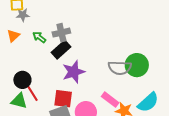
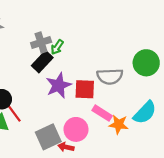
green arrow: (39, 37) -> (57, 47), moved, turned -88
green circle: (137, 65) -> (146, 63), moved
red square: (63, 99) -> (85, 89), moved

